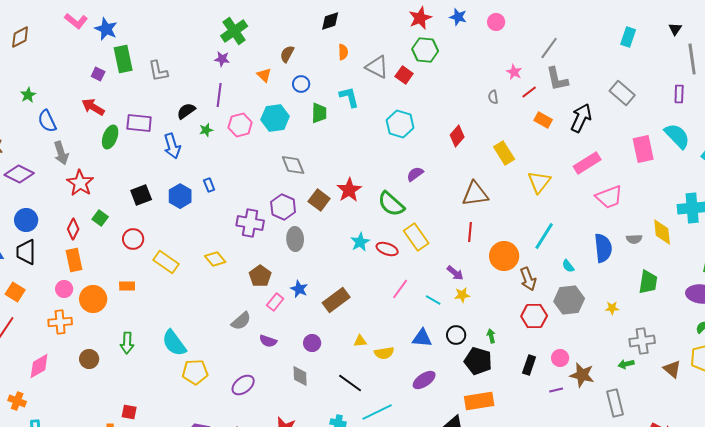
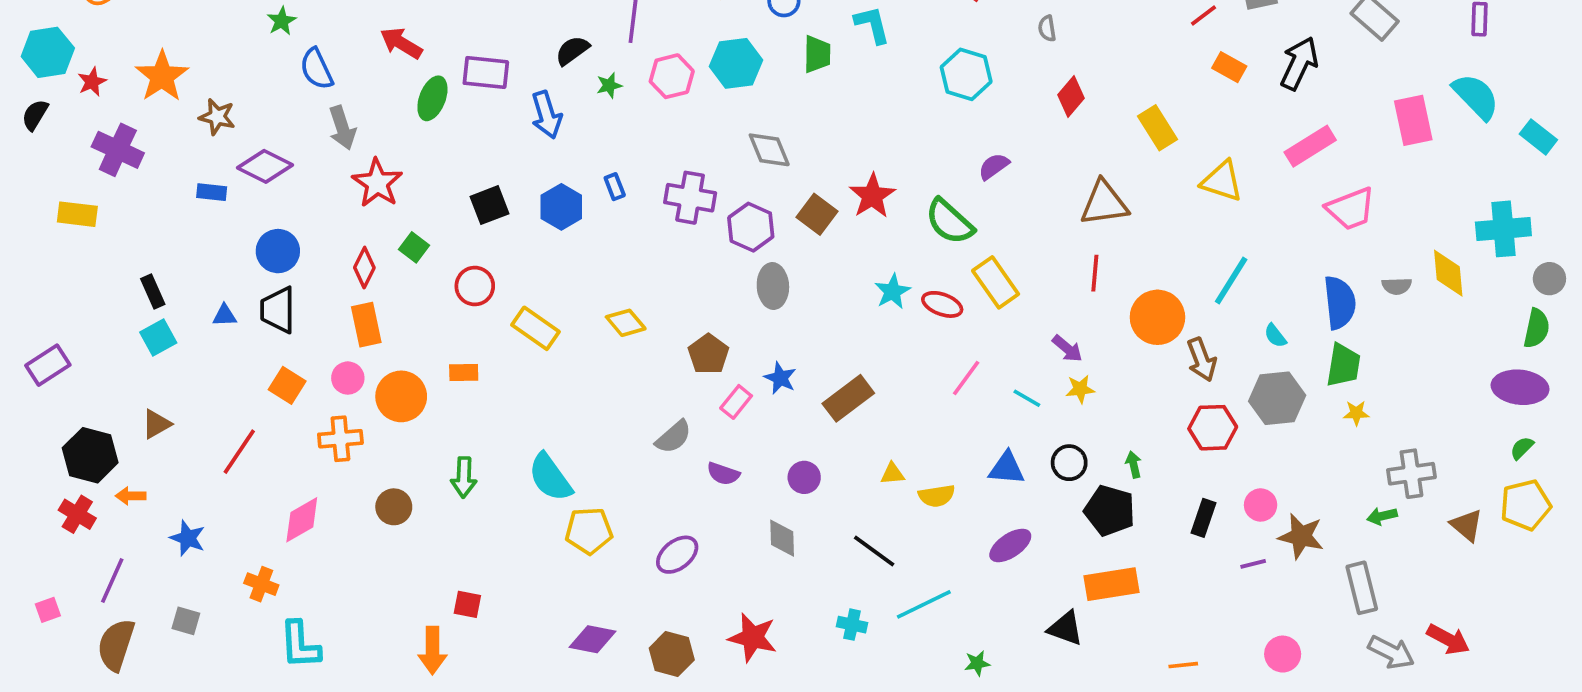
gray semicircle: (493, 97) -> (1047, 28), moved
yellow triangle: (539, 182) -> (1222, 181), turned -50
purple cross: (250, 223) -> (690, 198), moved
green trapezoid: (648, 282) -> (1343, 365), moved
orange square: (15, 292) -> (287, 385), moved

